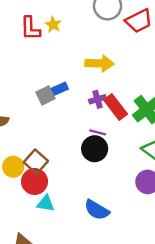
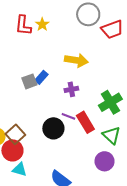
blue rectangle: (59, 89) -> (41, 77), turned -32
red rectangle: (116, 107) -> (85, 122), moved
black circle: (95, 149) -> (53, 128), moved

